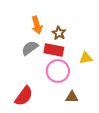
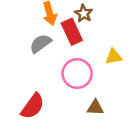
brown star: (59, 33) -> (84, 13), moved
red rectangle: (54, 50) -> (72, 32), moved, turned 54

